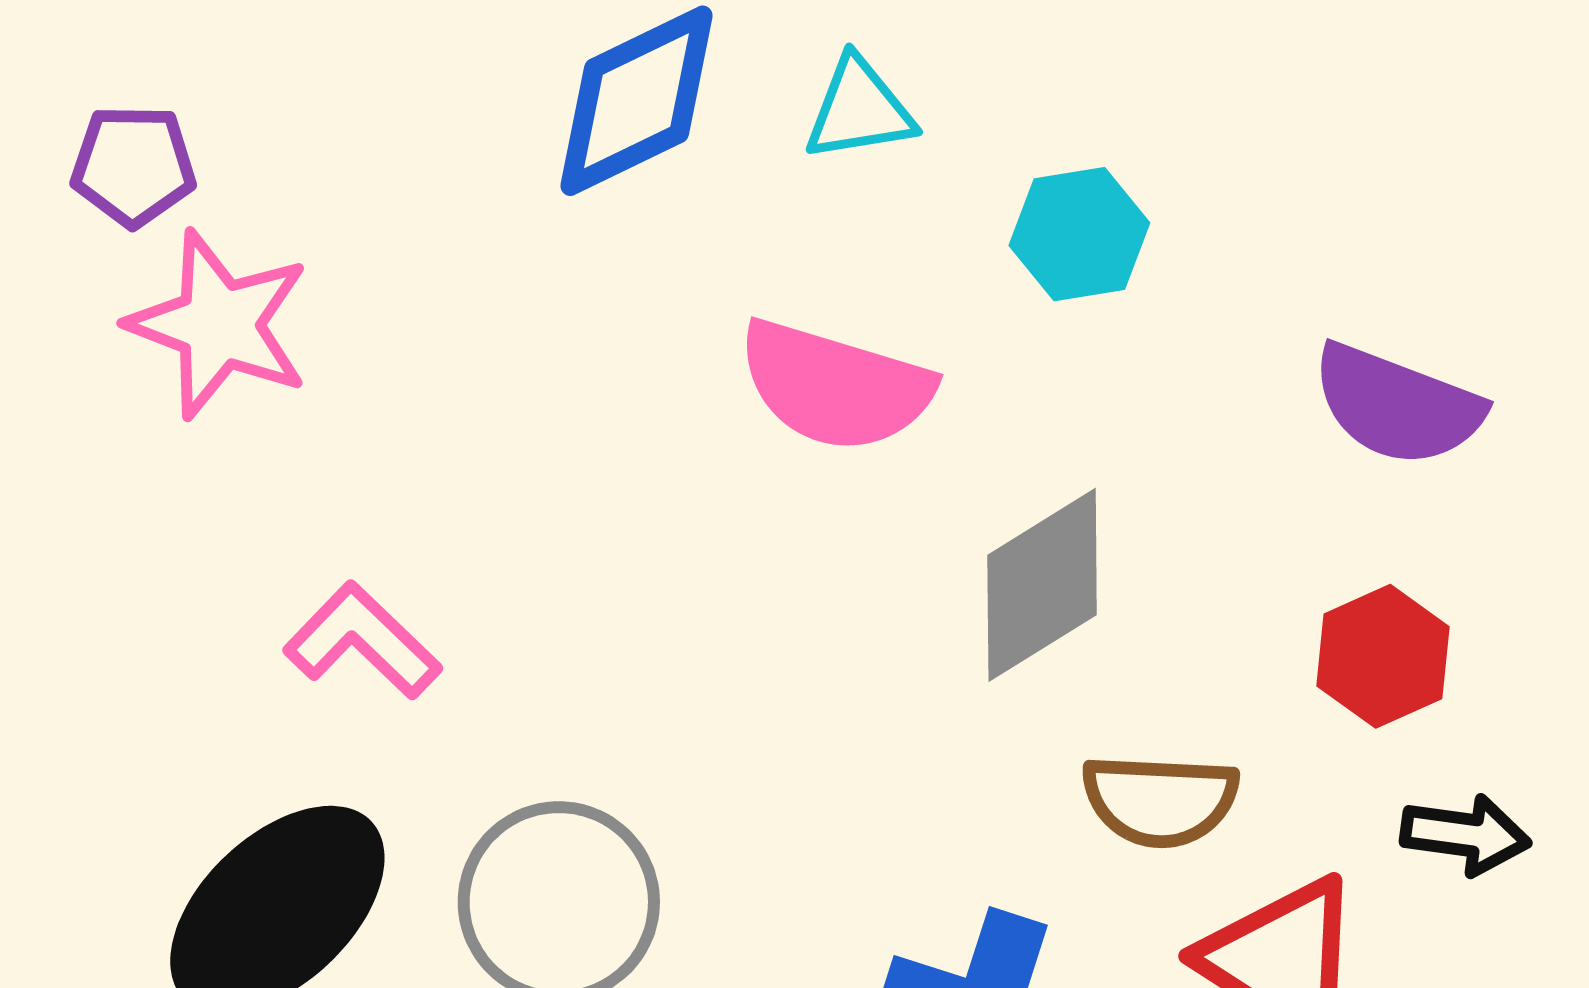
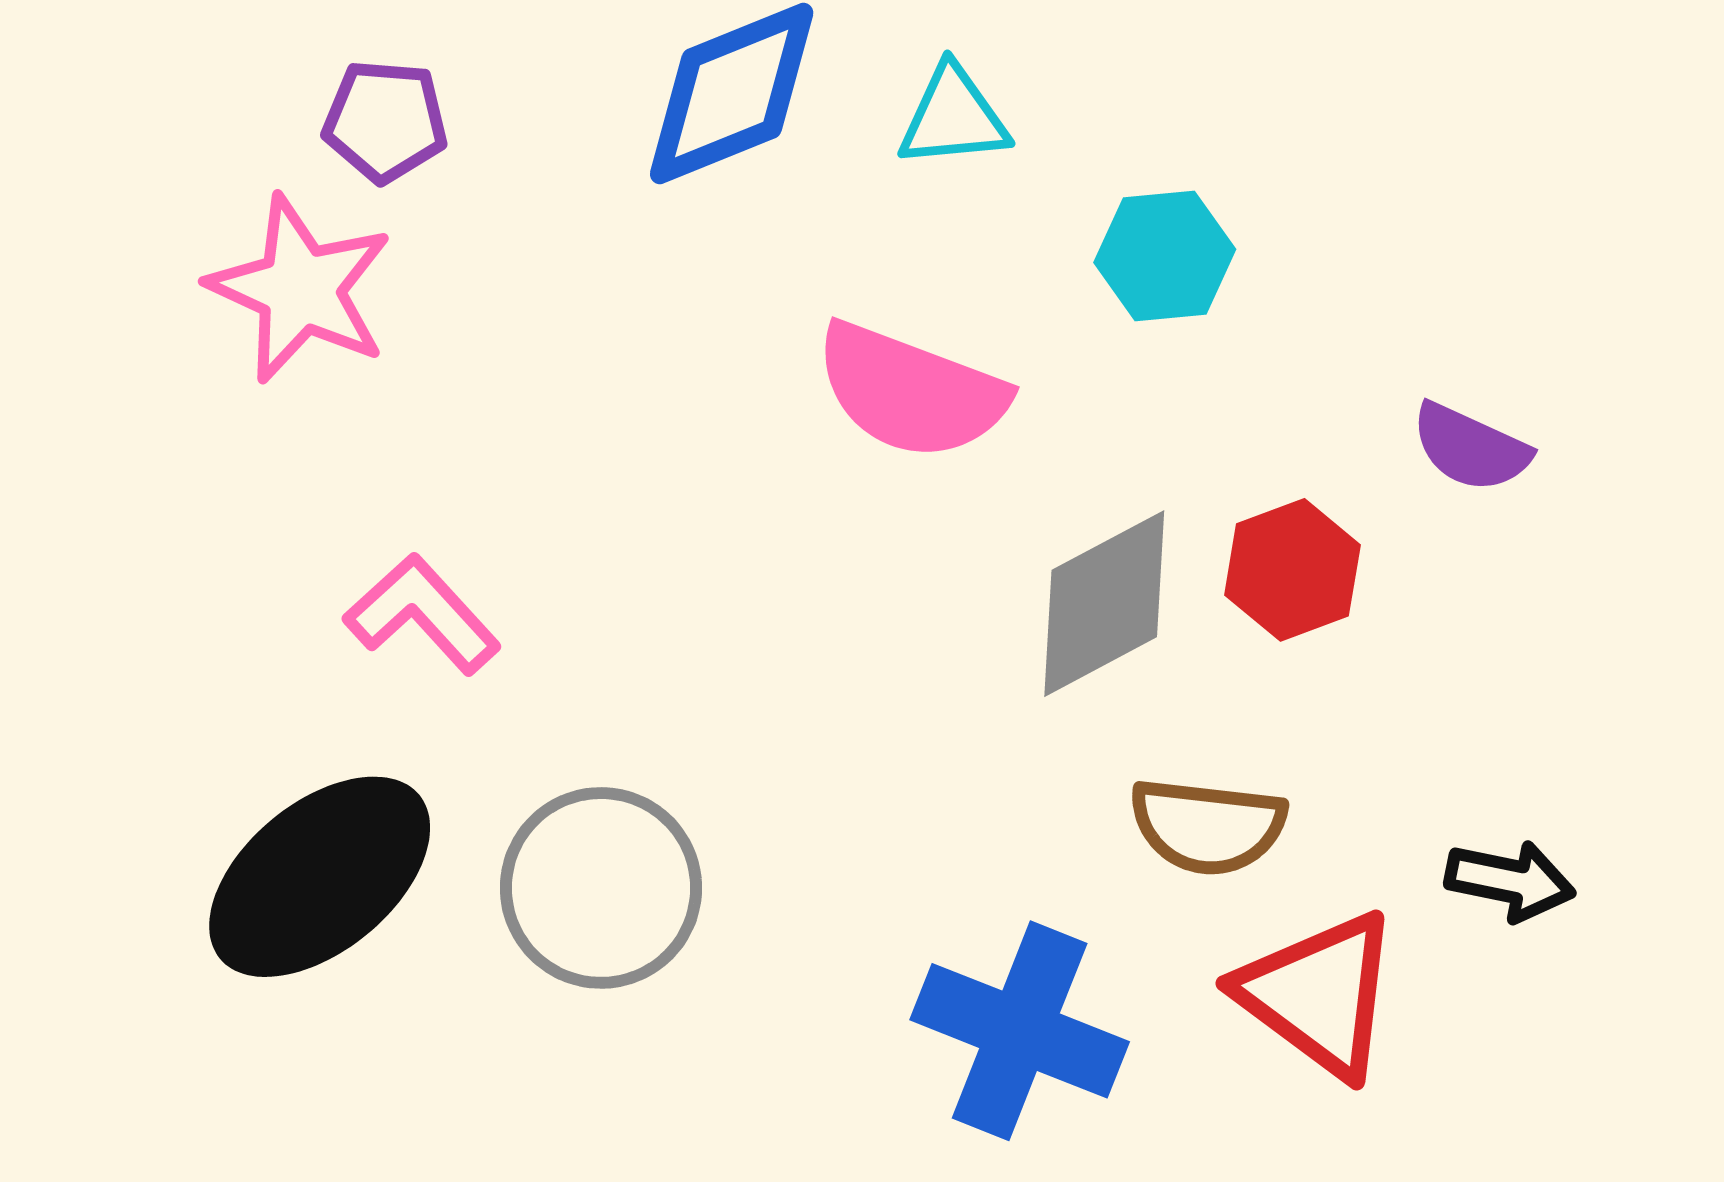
purple pentagon: (133, 166) -> (385, 121), moved
purple semicircle: (1397, 405) -> (1470, 448), size x0.7
red hexagon: (1383, 656) -> (1292, 570), moved

